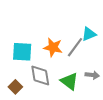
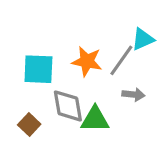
gray arrow: (92, 75) -> (133, 94), moved
green triangle: (69, 81) -> (95, 119), moved, turned -36

